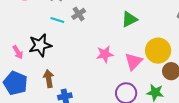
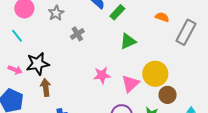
cyan line: (57, 20) -> (17, 36), moved, turned 32
pink arrow: (18, 52) -> (15, 70), turned -40
brown arrow: (49, 79) -> (46, 87), moved

